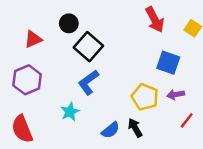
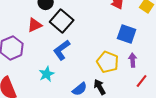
red triangle: (33, 39) -> (35, 25), moved
purple arrow: (176, 95) -> (133, 60), turned 96

